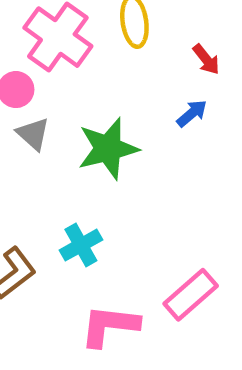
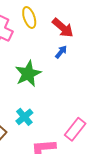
red arrow: (206, 59) -> (63, 28), size x1.6

